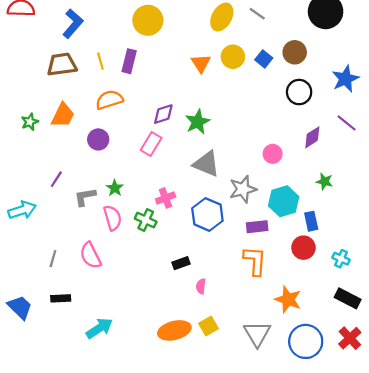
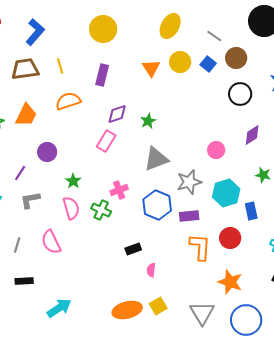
gray line: (257, 14) -> (214, 36), moved
purple rectangle: (129, 61) -> (102, 75), moved
green star: (198, 122) -> (148, 121), size x0.7
purple circle: (98, 139) -> (47, 152), moved
gray triangle: (206, 164) -> (156, 159), turned -44
gray L-shape: (85, 197) -> (30, 200), moved
purple rectangle: (257, 227) -> (189, 216), moved
red circle: (303, 248) -> (230, 238), moved

